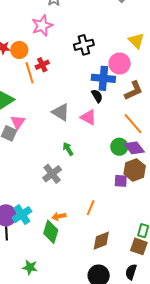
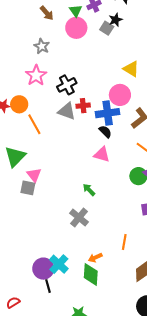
black cross: (84, 45) -> (67, 85), moved
red cross: (42, 65) -> (83, 106), moved, turned 32
gray triangle: (61, 112) -> (67, 111), moved

